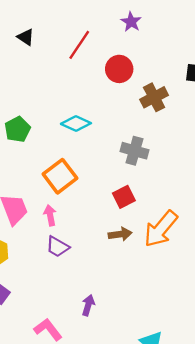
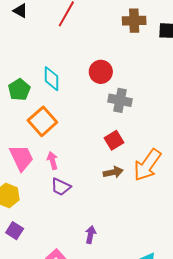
red circle: (119, 69) -> (101, 72), moved
brown cross: (154, 97) -> (134, 21), moved, turned 30
cyan diamond: (76, 124) -> (52, 79), moved, turned 70
orange square: (60, 176) -> (42, 121), moved

